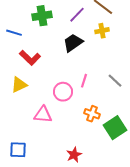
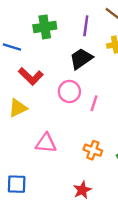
purple line: (77, 15) -> (86, 26), turned -36
pink circle: (63, 92) -> (69, 91), moved
orange cross: (92, 114) -> (93, 150), moved

